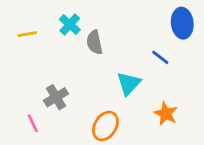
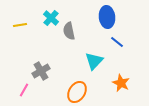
blue ellipse: (182, 23) -> (107, 17), moved
pink line: (33, 123) -> (24, 90), turned 56

